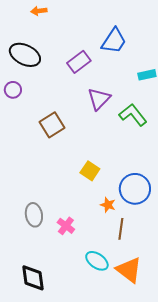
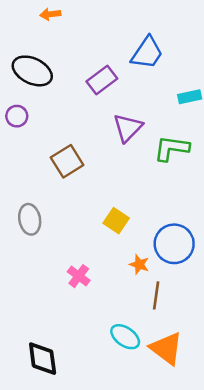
green L-shape: (133, 115) -> (172, 148), turned -44
gray ellipse: (34, 215) -> (30, 219), moved
pink cross: (66, 226) -> (79, 276), moved

